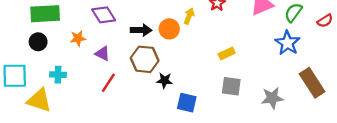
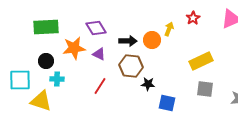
orange star: (78, 38) -> (74, 48), size x1.6
black circle: (38, 42) -> (46, 61), moved
purple triangle: (102, 54) -> (99, 54), moved
yellow rectangle: (227, 54) -> (201, 61), size x1.6

